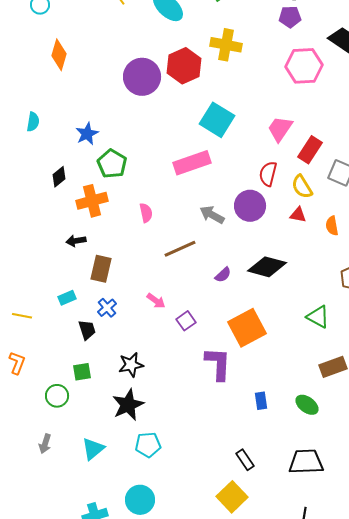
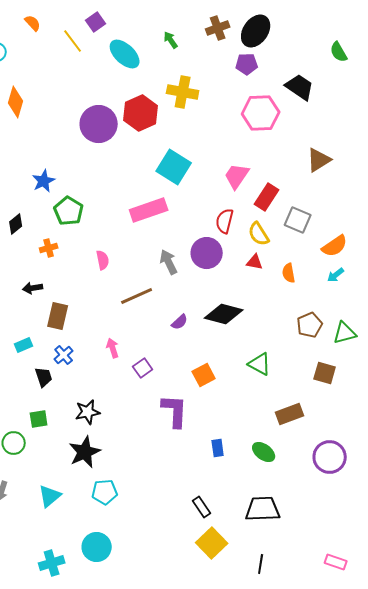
orange cross: (92, 201) -> (49, 248), size x0.6
gray arrow: (212, 215) -> (169, 262), turned 35
pink arrow: (156, 301) -> (113, 348), turned -144
green triangle: (318, 317) -> (260, 364), moved
orange square: (247, 328) -> (204, 375), size x0.6
yellow square: (232, 497) -> (212, 543), moved

